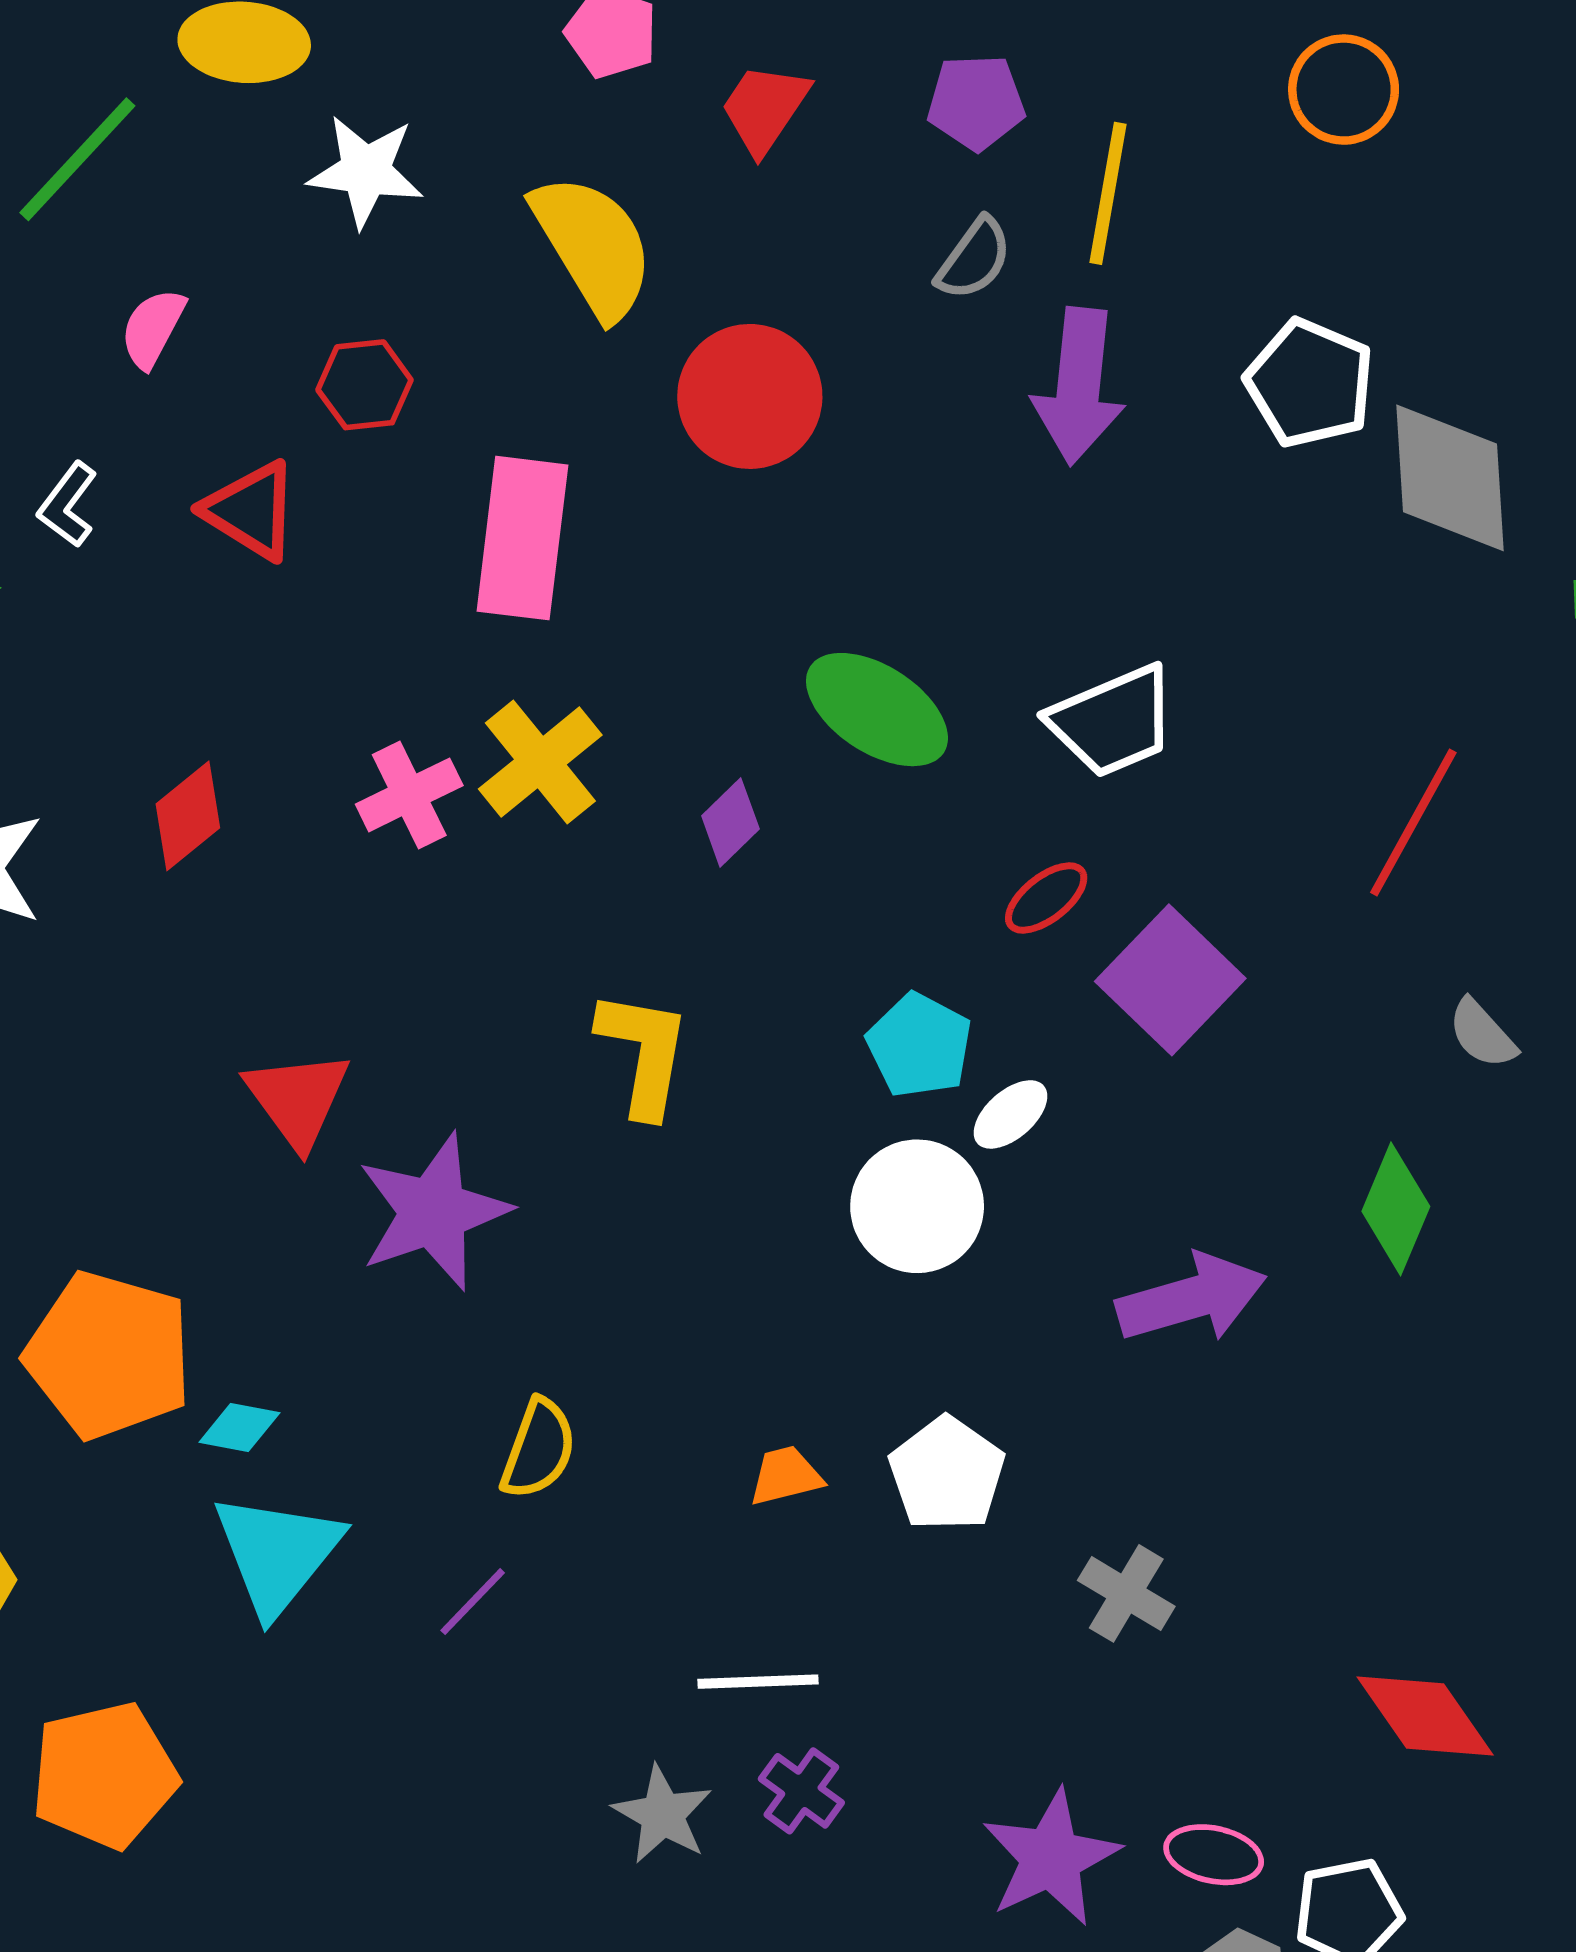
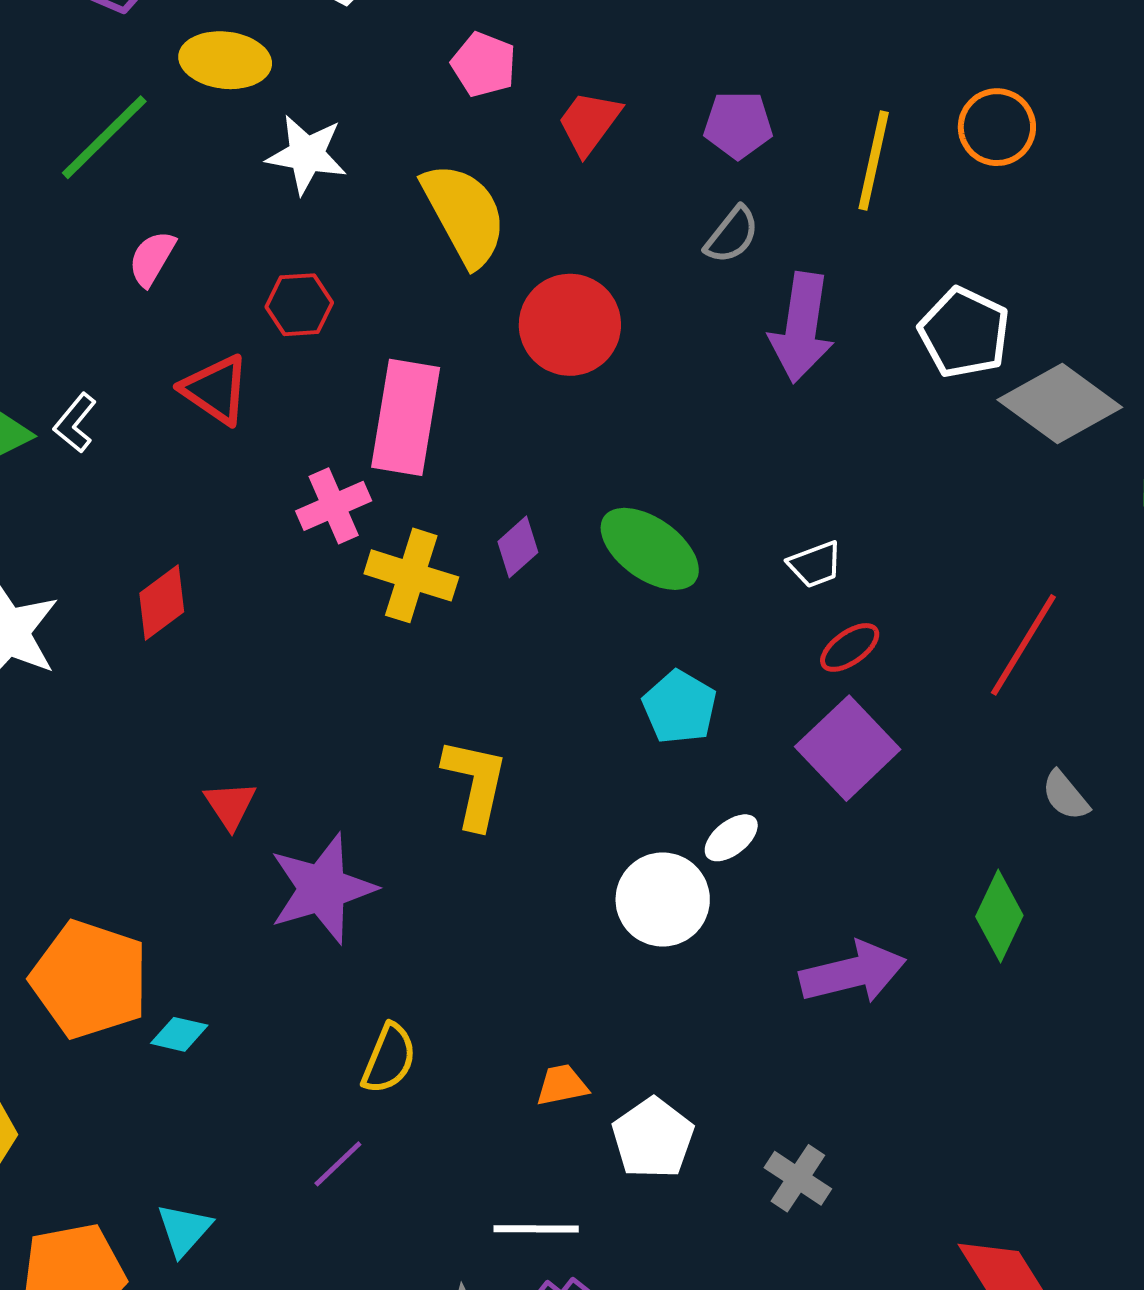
yellow line: (1108, 193) -> (874, 161), moved
gray diamond: (1450, 478) -> (1060, 404), turned -53
white L-shape: (68, 505) -> (75, 423), moved
white trapezoid: (1113, 721) -> (815, 564), size x0.6
yellow cross: (540, 762) -> (411, 575), turned -36
pink cross: (409, 795) -> (334, 506), moved
purple diamond: (730, 822) -> (518, 547), moved
red ellipse: (1046, 898) -> (850, 647), moved
cyan pentagon: (919, 1045) -> (680, 707), moved
red triangle: (298, 1099) -> (230, 805), size x0.7
white pentagon: (947, 1474) -> (653, 1138), moved
cyan triangle: (277, 1553) -> (184, 1230), moved, size x0.6

